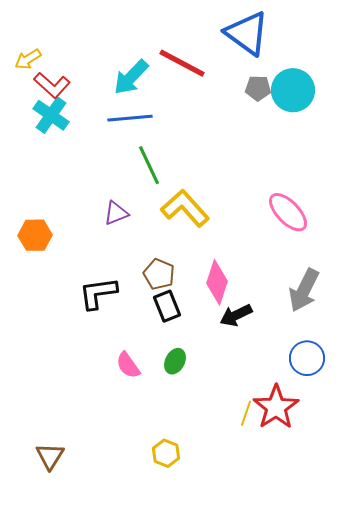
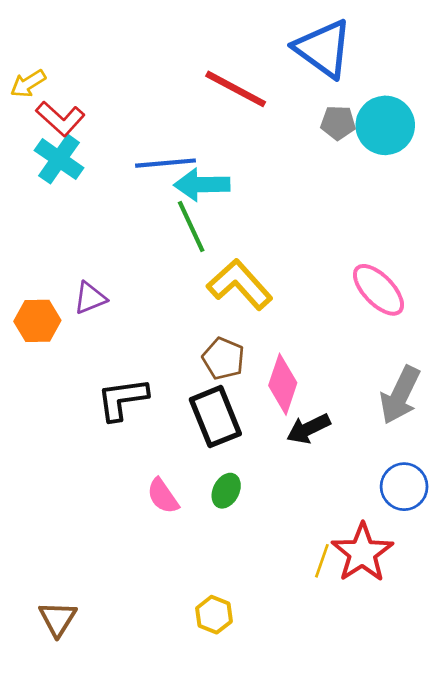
cyan arrow: (131, 77) -> (202, 185), moved, turned 45
purple triangle: (116, 213) -> (90, 298), moved
brown pentagon: (159, 274) -> (223, 359), moved
black rectangle: (167, 306) -> (215, 417), size x1.4

